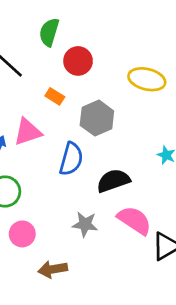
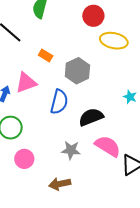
red circle: (78, 61) -> (93, 16), moved
brown arrow: (53, 269) -> (60, 184), moved

